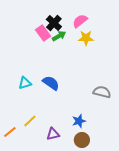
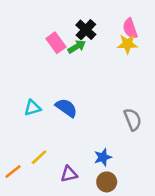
pink semicircle: (80, 21) -> (130, 28), moved, turned -70
black cross: (54, 23) -> (86, 30), moved
yellow star: (86, 38) -> (127, 44), moved
gray semicircle: (102, 92) -> (133, 119), turned 54

